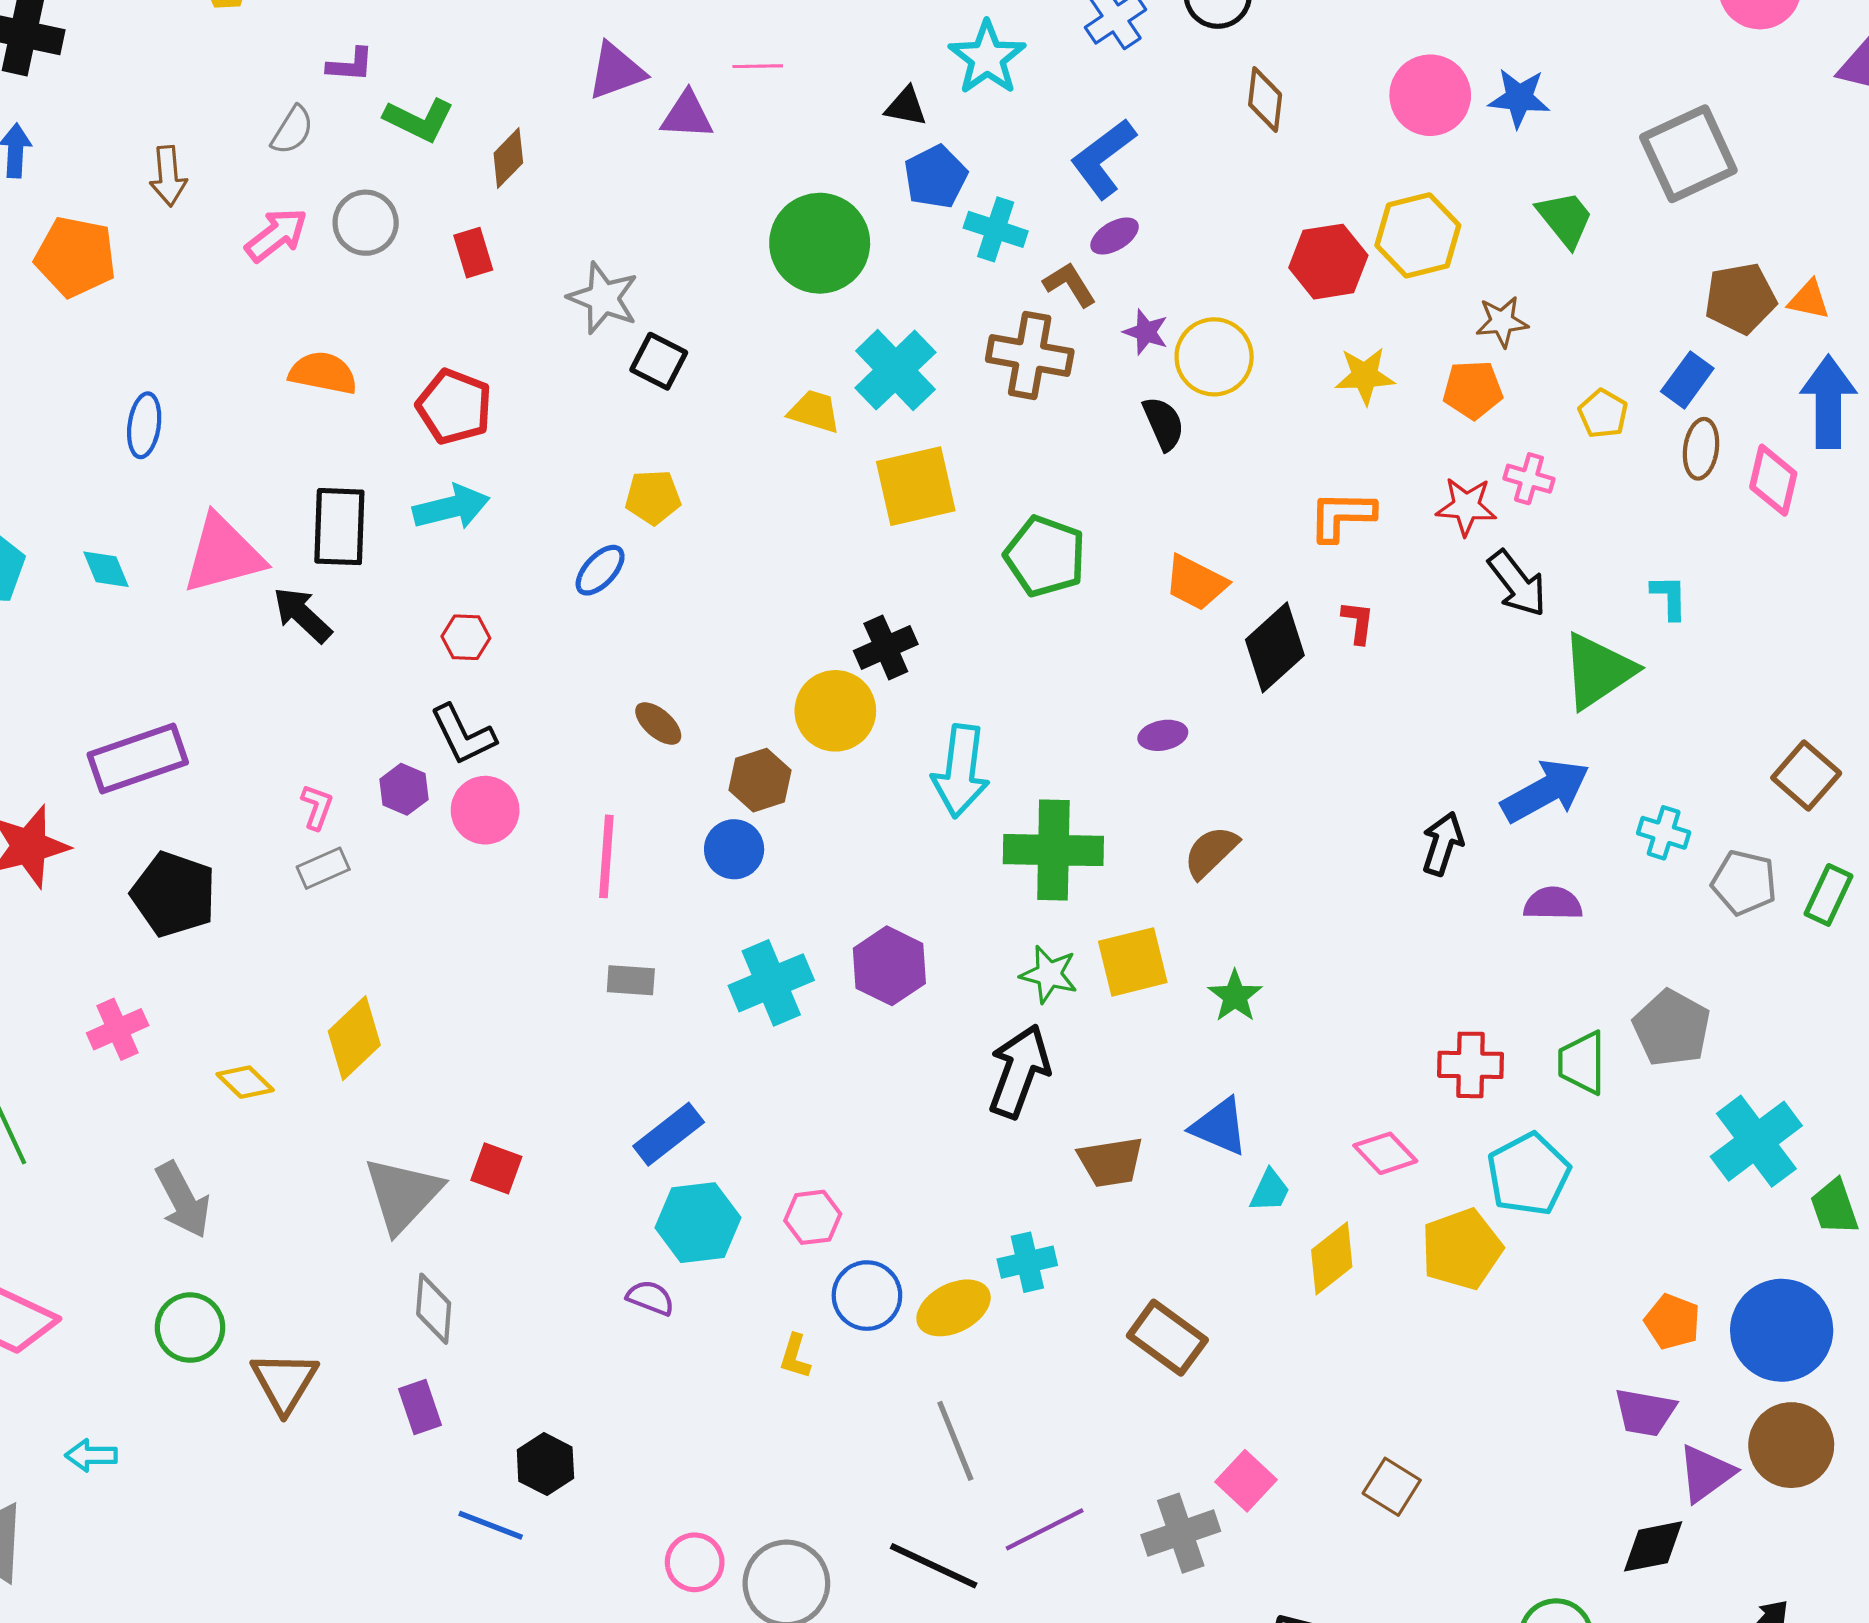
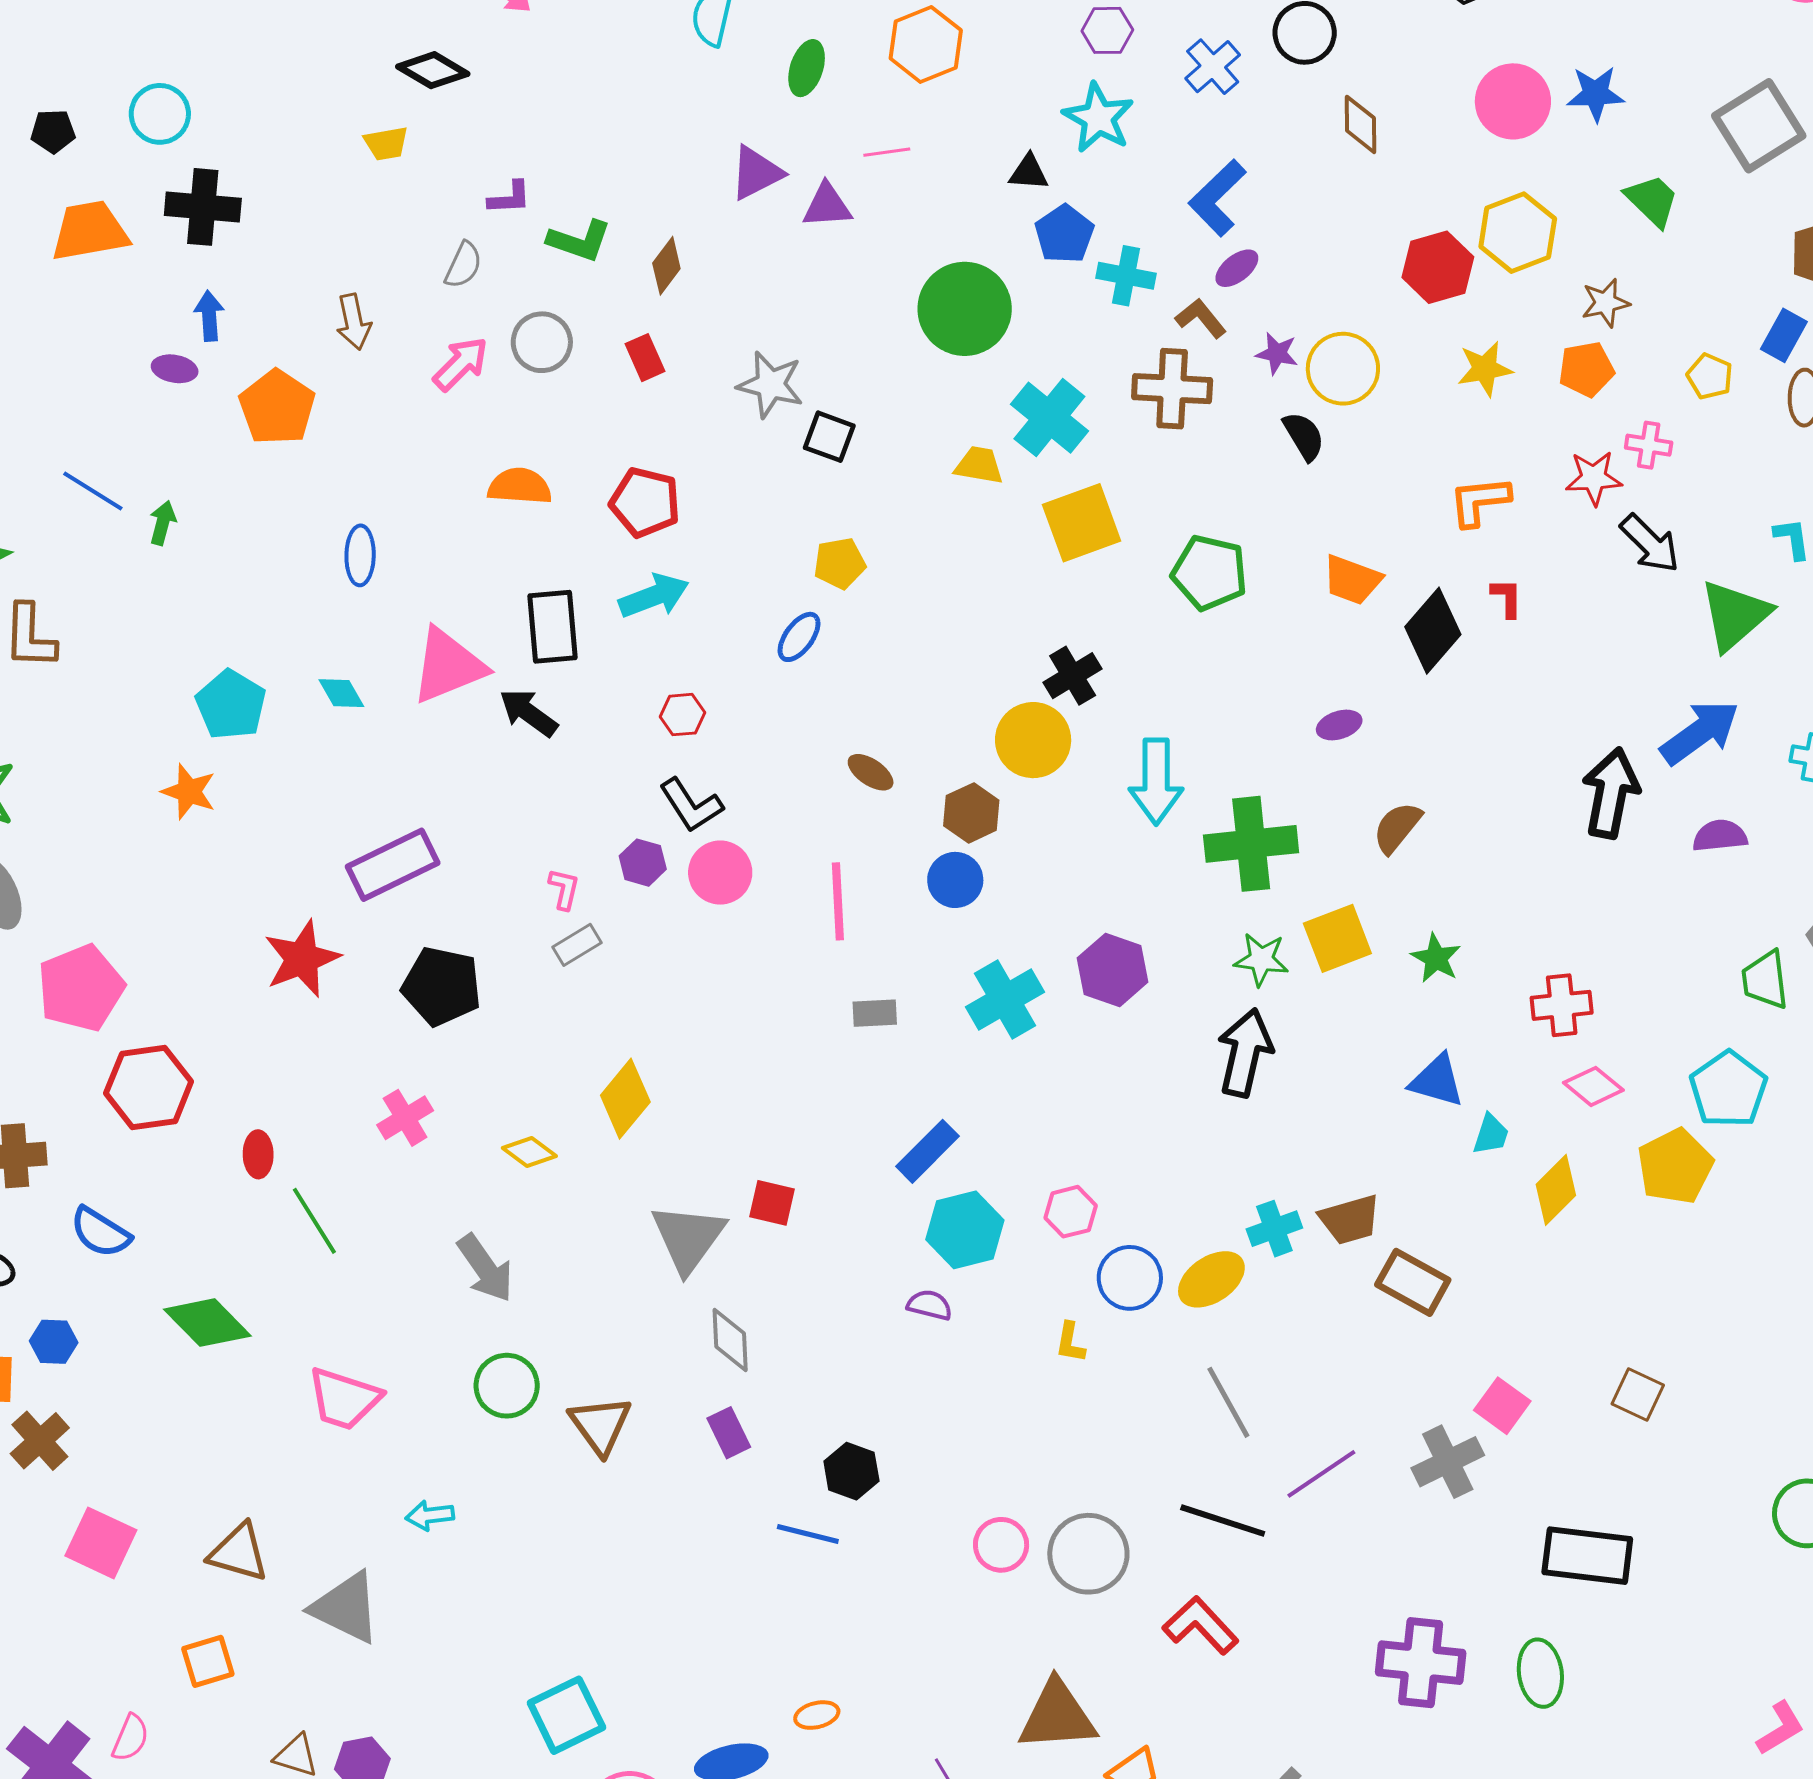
orange pentagon: (76, 257) -> (277, 407), turned 30
black arrow: (1443, 844) -> (1611, 793), size x1.5
red cross: (1471, 1065) -> (1562, 1005), moved
brown trapezoid: (1111, 1162) -> (1350, 1220), moved

